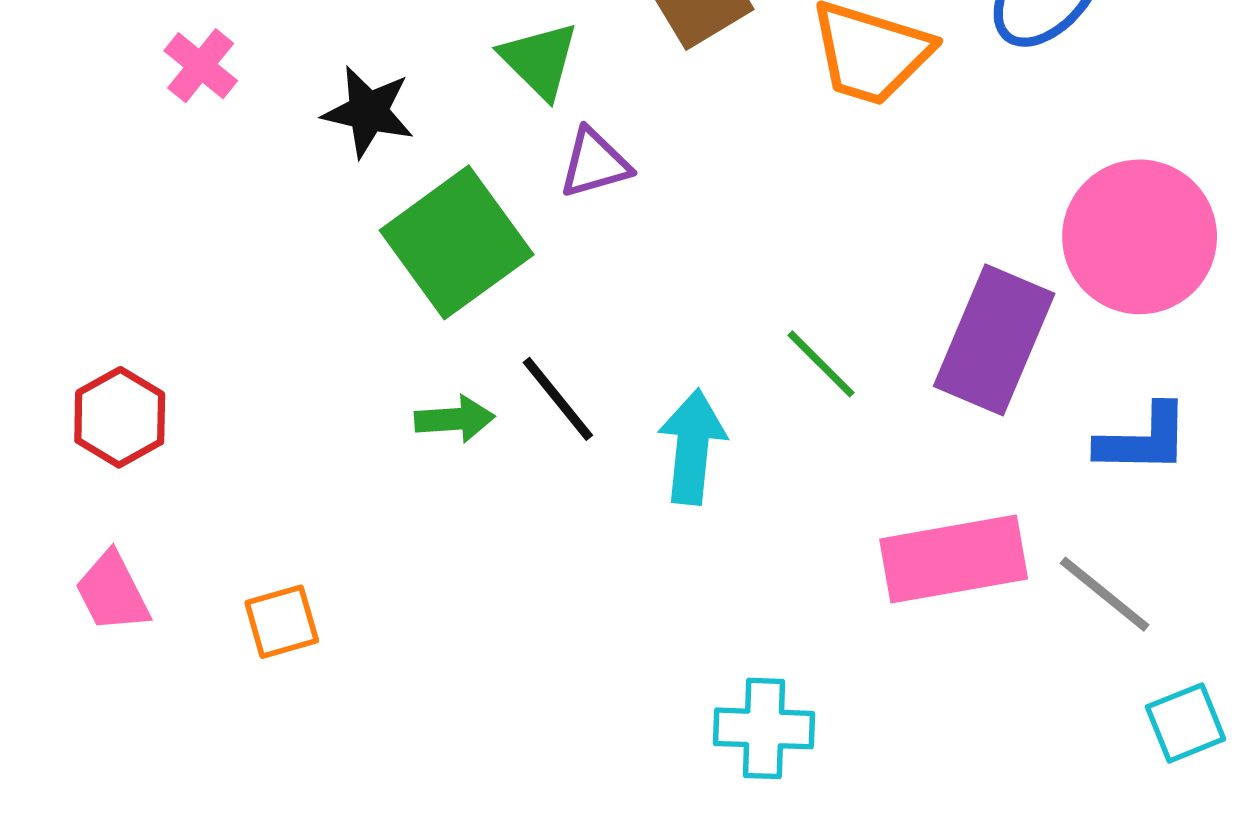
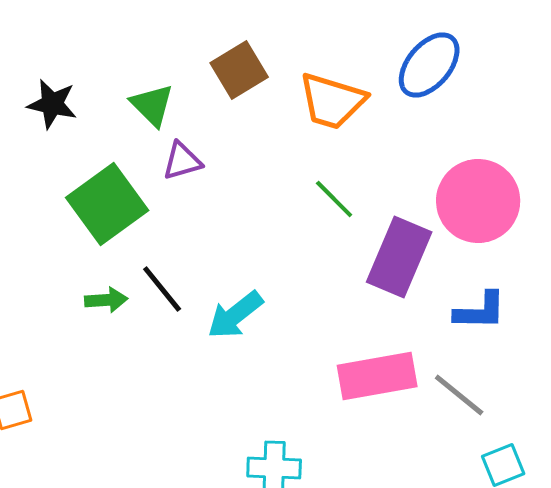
black star: (368, 112) -> (52, 104), moved
green line: (821, 364) -> (334, 199), moved
cyan arrow: (692, 447) -> (235, 315), turned -134

